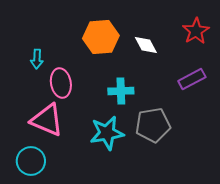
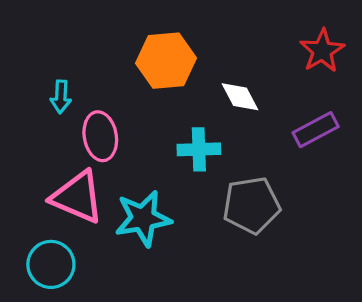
white diamond: (146, 45) -> (240, 97), moved
cyan star: (107, 133) -> (143, 218), moved

